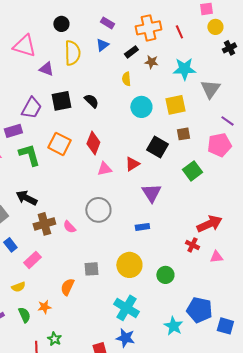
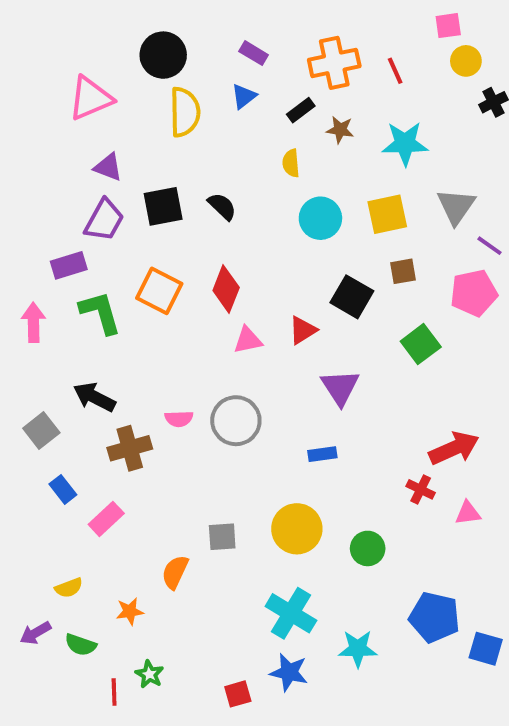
black circle: (61, 24) -> (163, 55), size x1.5
pink triangle: (24, 46) -> (90, 98), turned -40
purple triangle: (46, 69) -> (108, 167), moved
gray triangle: (210, 89) -> (456, 206), moved
pink semicircle: (69, 227) -> (179, 419), moved, turned -48
yellow semicircle: (18, 287) -> (69, 588), moved
green semicircle: (24, 315) -> (81, 645), moved, turned 133
cyan star: (173, 326) -> (358, 649), moved, turned -30

